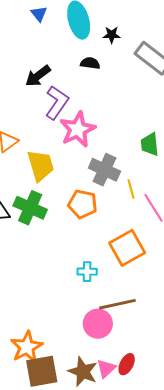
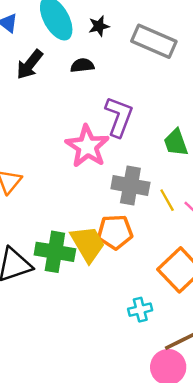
black arrow: (38, 76) -> (30, 64), moved
purple L-shape: (57, 103) -> (119, 117), moved
yellow trapezoid: (41, 165) -> (88, 244), moved

